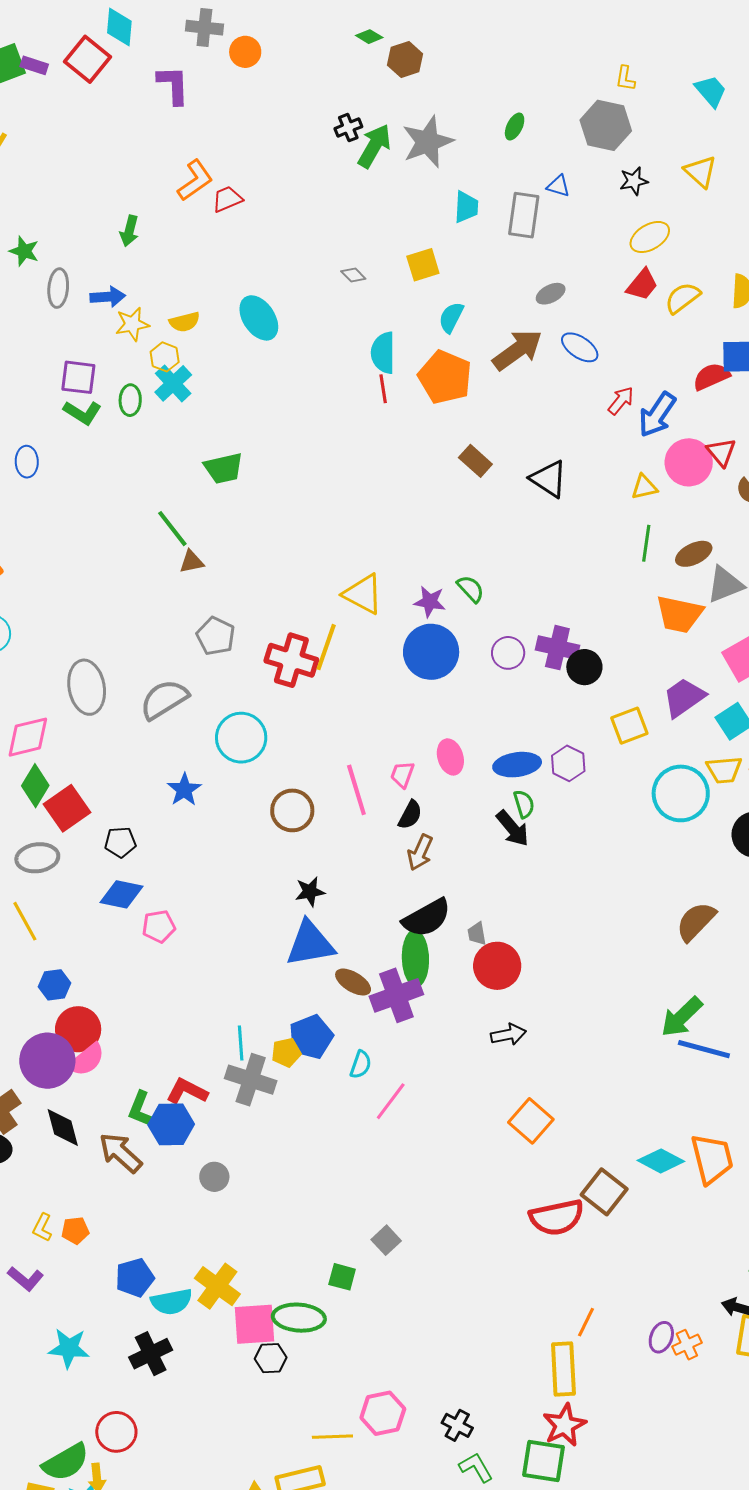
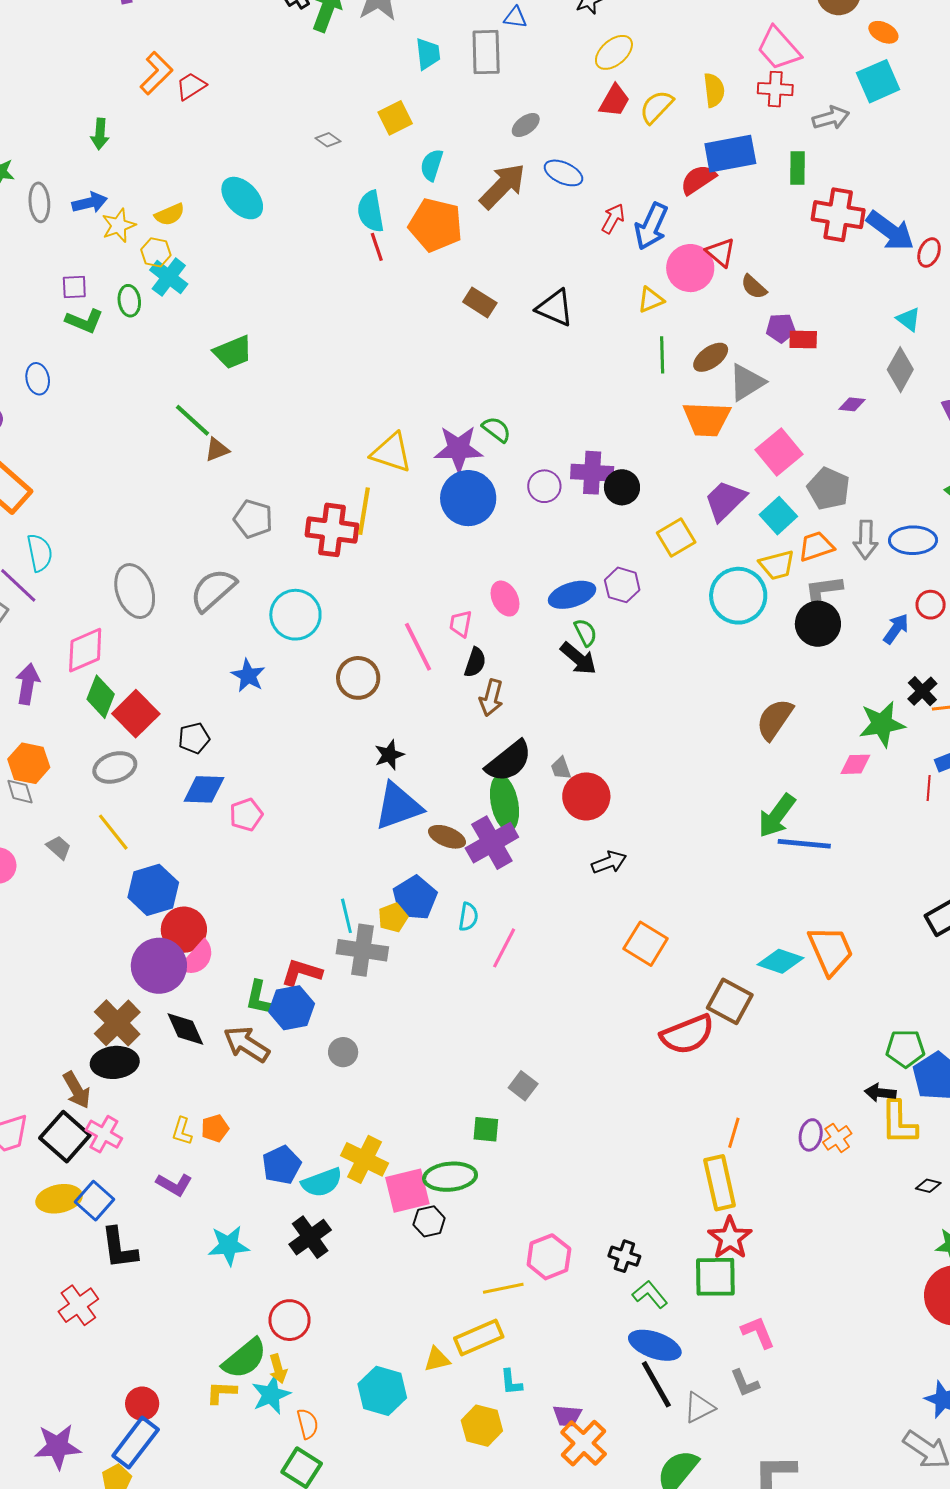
purple square: (78, 377) -> (74, 287), size x0.7
purple star: (430, 602) -> (458, 449), size x1.5
blue hexagon: (54, 985) -> (153, 890), size x1.6

